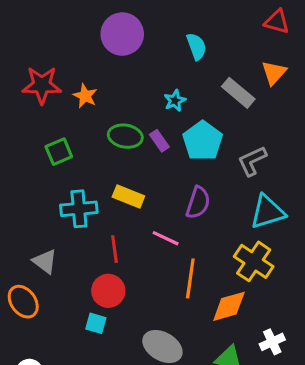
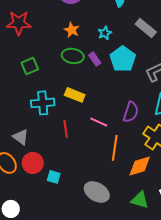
orange star: (85, 96) -> (72, 30), moved
purple semicircle: (198, 203) -> (131, 112), moved
red circle: (108, 291) -> (33, 163), moved

